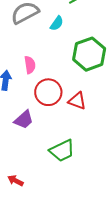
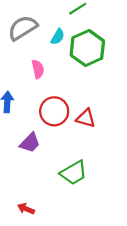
green hexagon: (89, 54) -> (87, 48), moved
pink semicircle: (30, 65) -> (38, 69), moved

